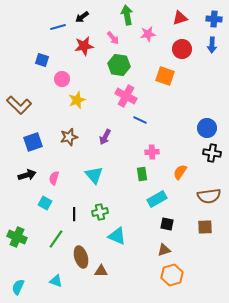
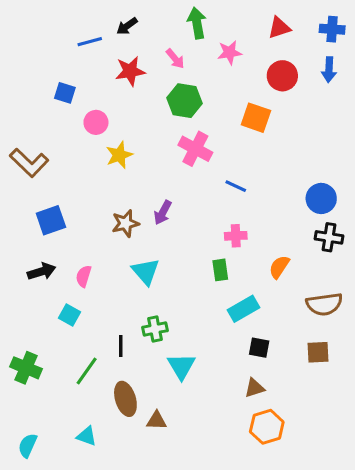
blue line: (140, 120) -> (236, 186), moved
brown star: (69, 137) -> (125, 223), moved
black line: (74, 214) -> (121, 346), moved
cyan triangle: (117, 236) -> (181, 366), turned 36

